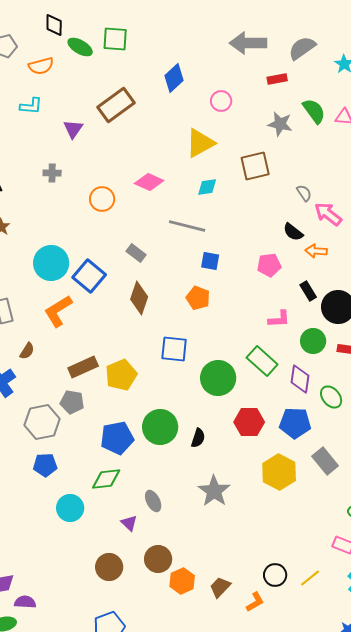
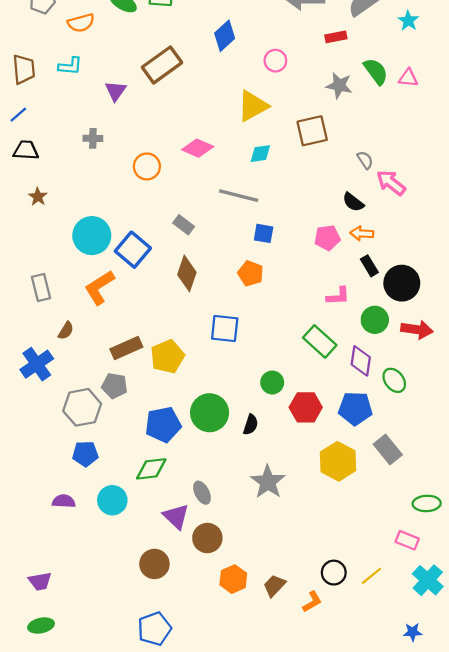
orange arrow: (316, 251) -> (362, 233), moved
green circle: (218, 378) -> (272, 382), moved, size x0.6
purple triangle: (129, 523) -> (176, 516), size x1.5
brown circle: (158, 559) -> (207, 538), moved
purple semicircle: (25, 602) -> (64, 501), moved

